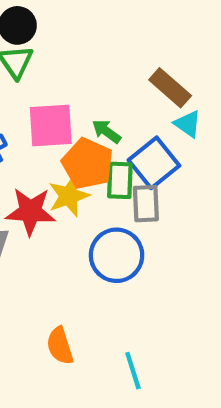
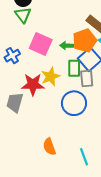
pink square: (51, 126) -> (41, 44), turned 30
green arrow: (106, 131) -> (67, 46), turned -32
orange pentagon: (88, 164) -> (85, 41), moved, turned 30

